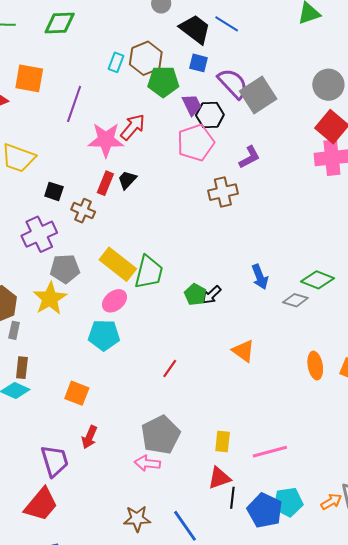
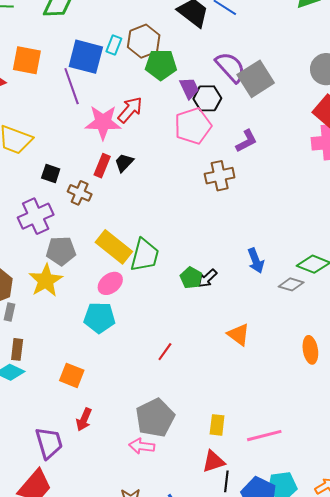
blue square: (198, 63) -> (86, 57), moved, size x1.8
purple line: (74, 104) -> (72, 86), turned -39

